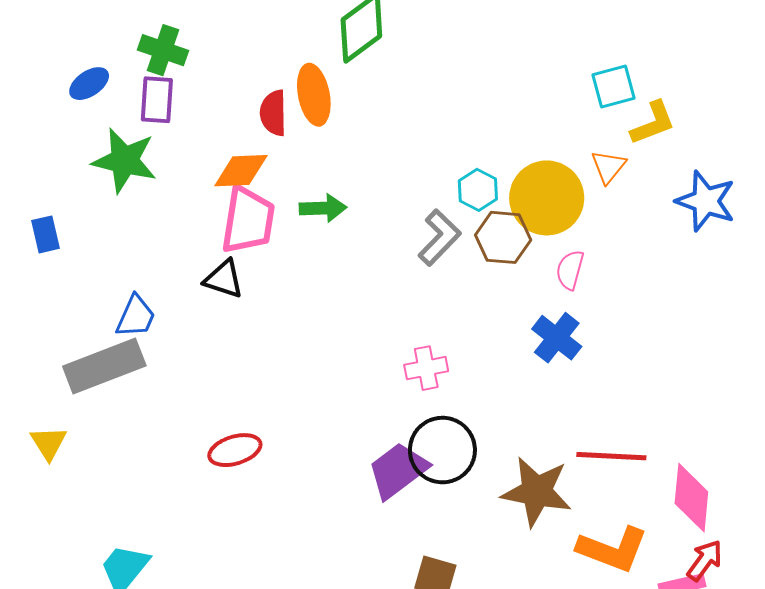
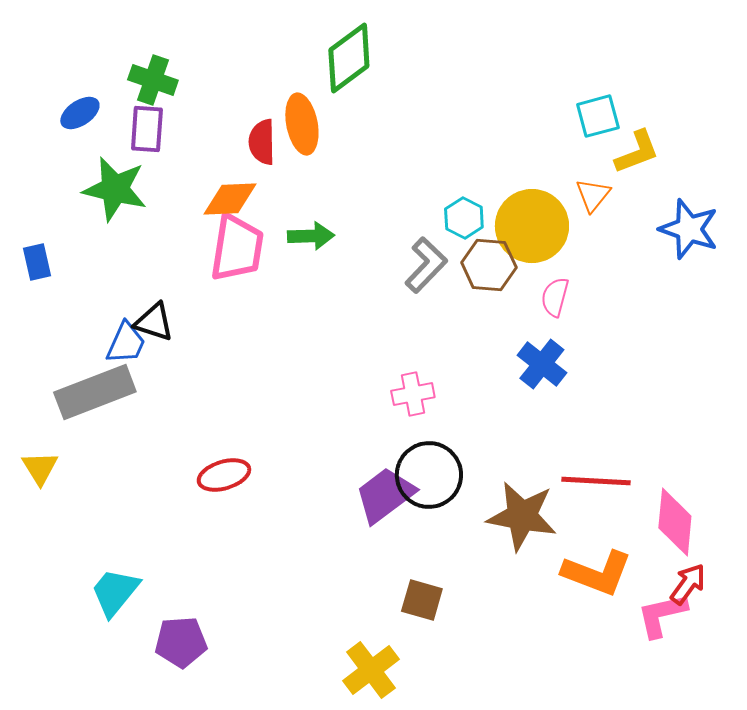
black triangle: (224, 279) -> (154, 322), moved

